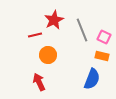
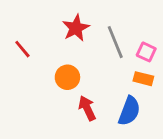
red line: (35, 35) -> (22, 49), moved, turned 64
red arrow: (39, 82) -> (87, 108), moved

